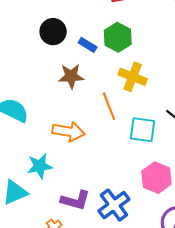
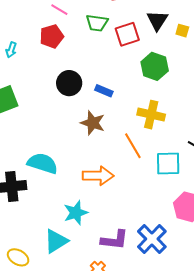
green hexagon: (118, 37) -> (155, 66), moved
brown star: (71, 76) -> (93, 123), turned 30

